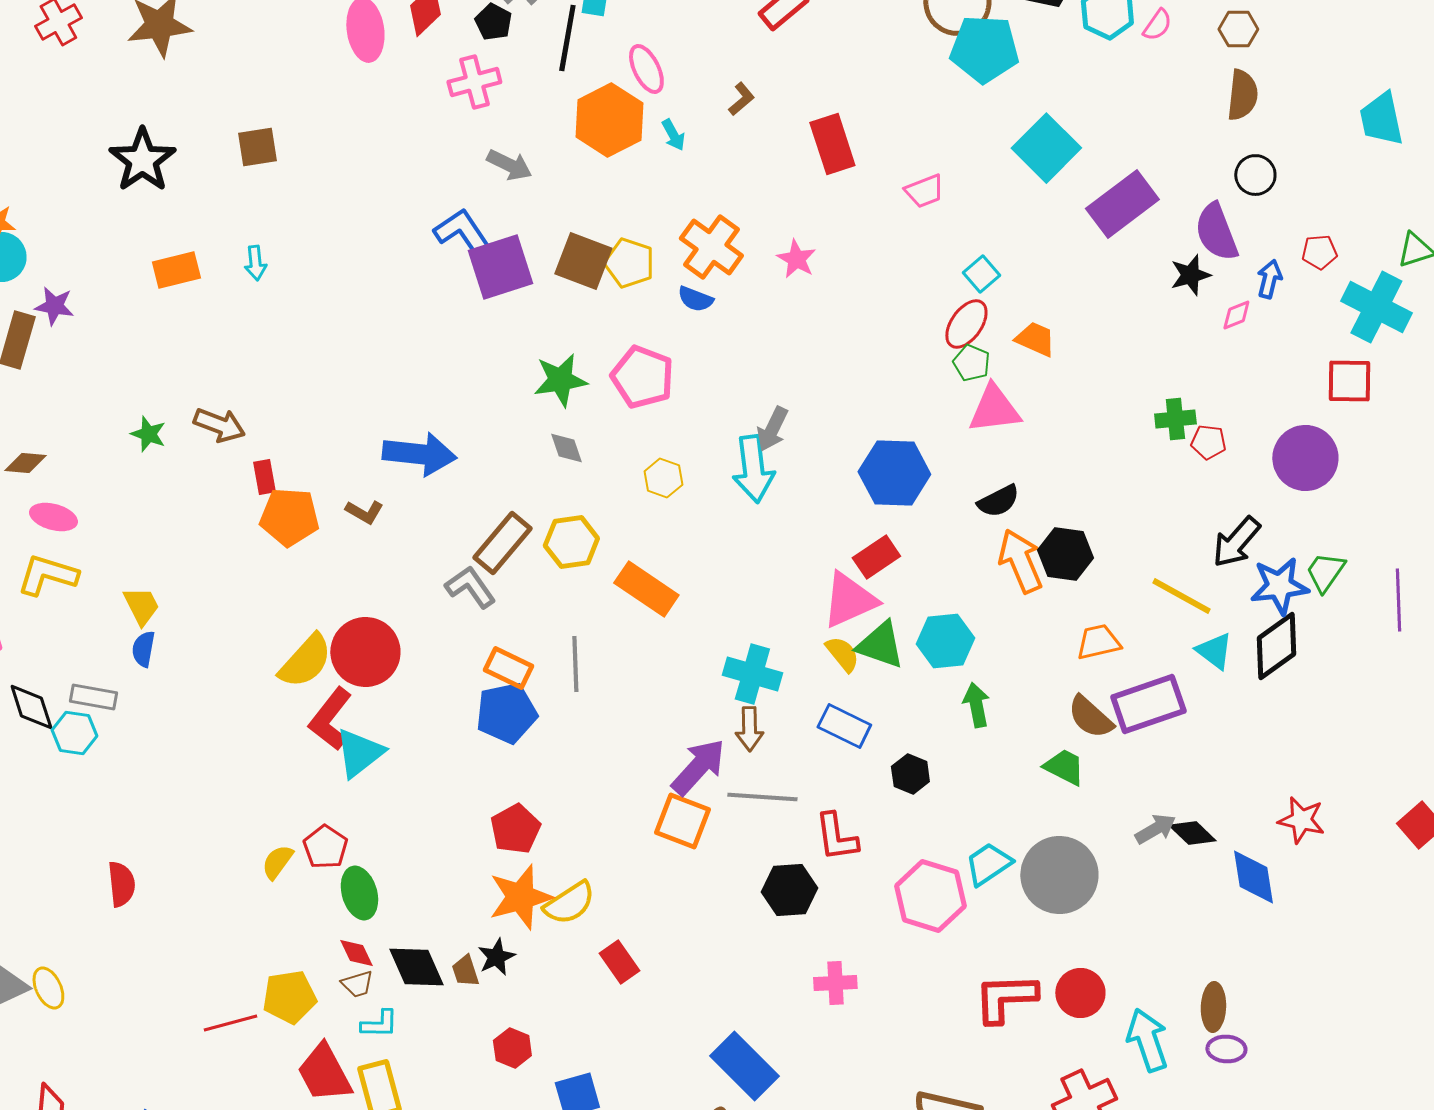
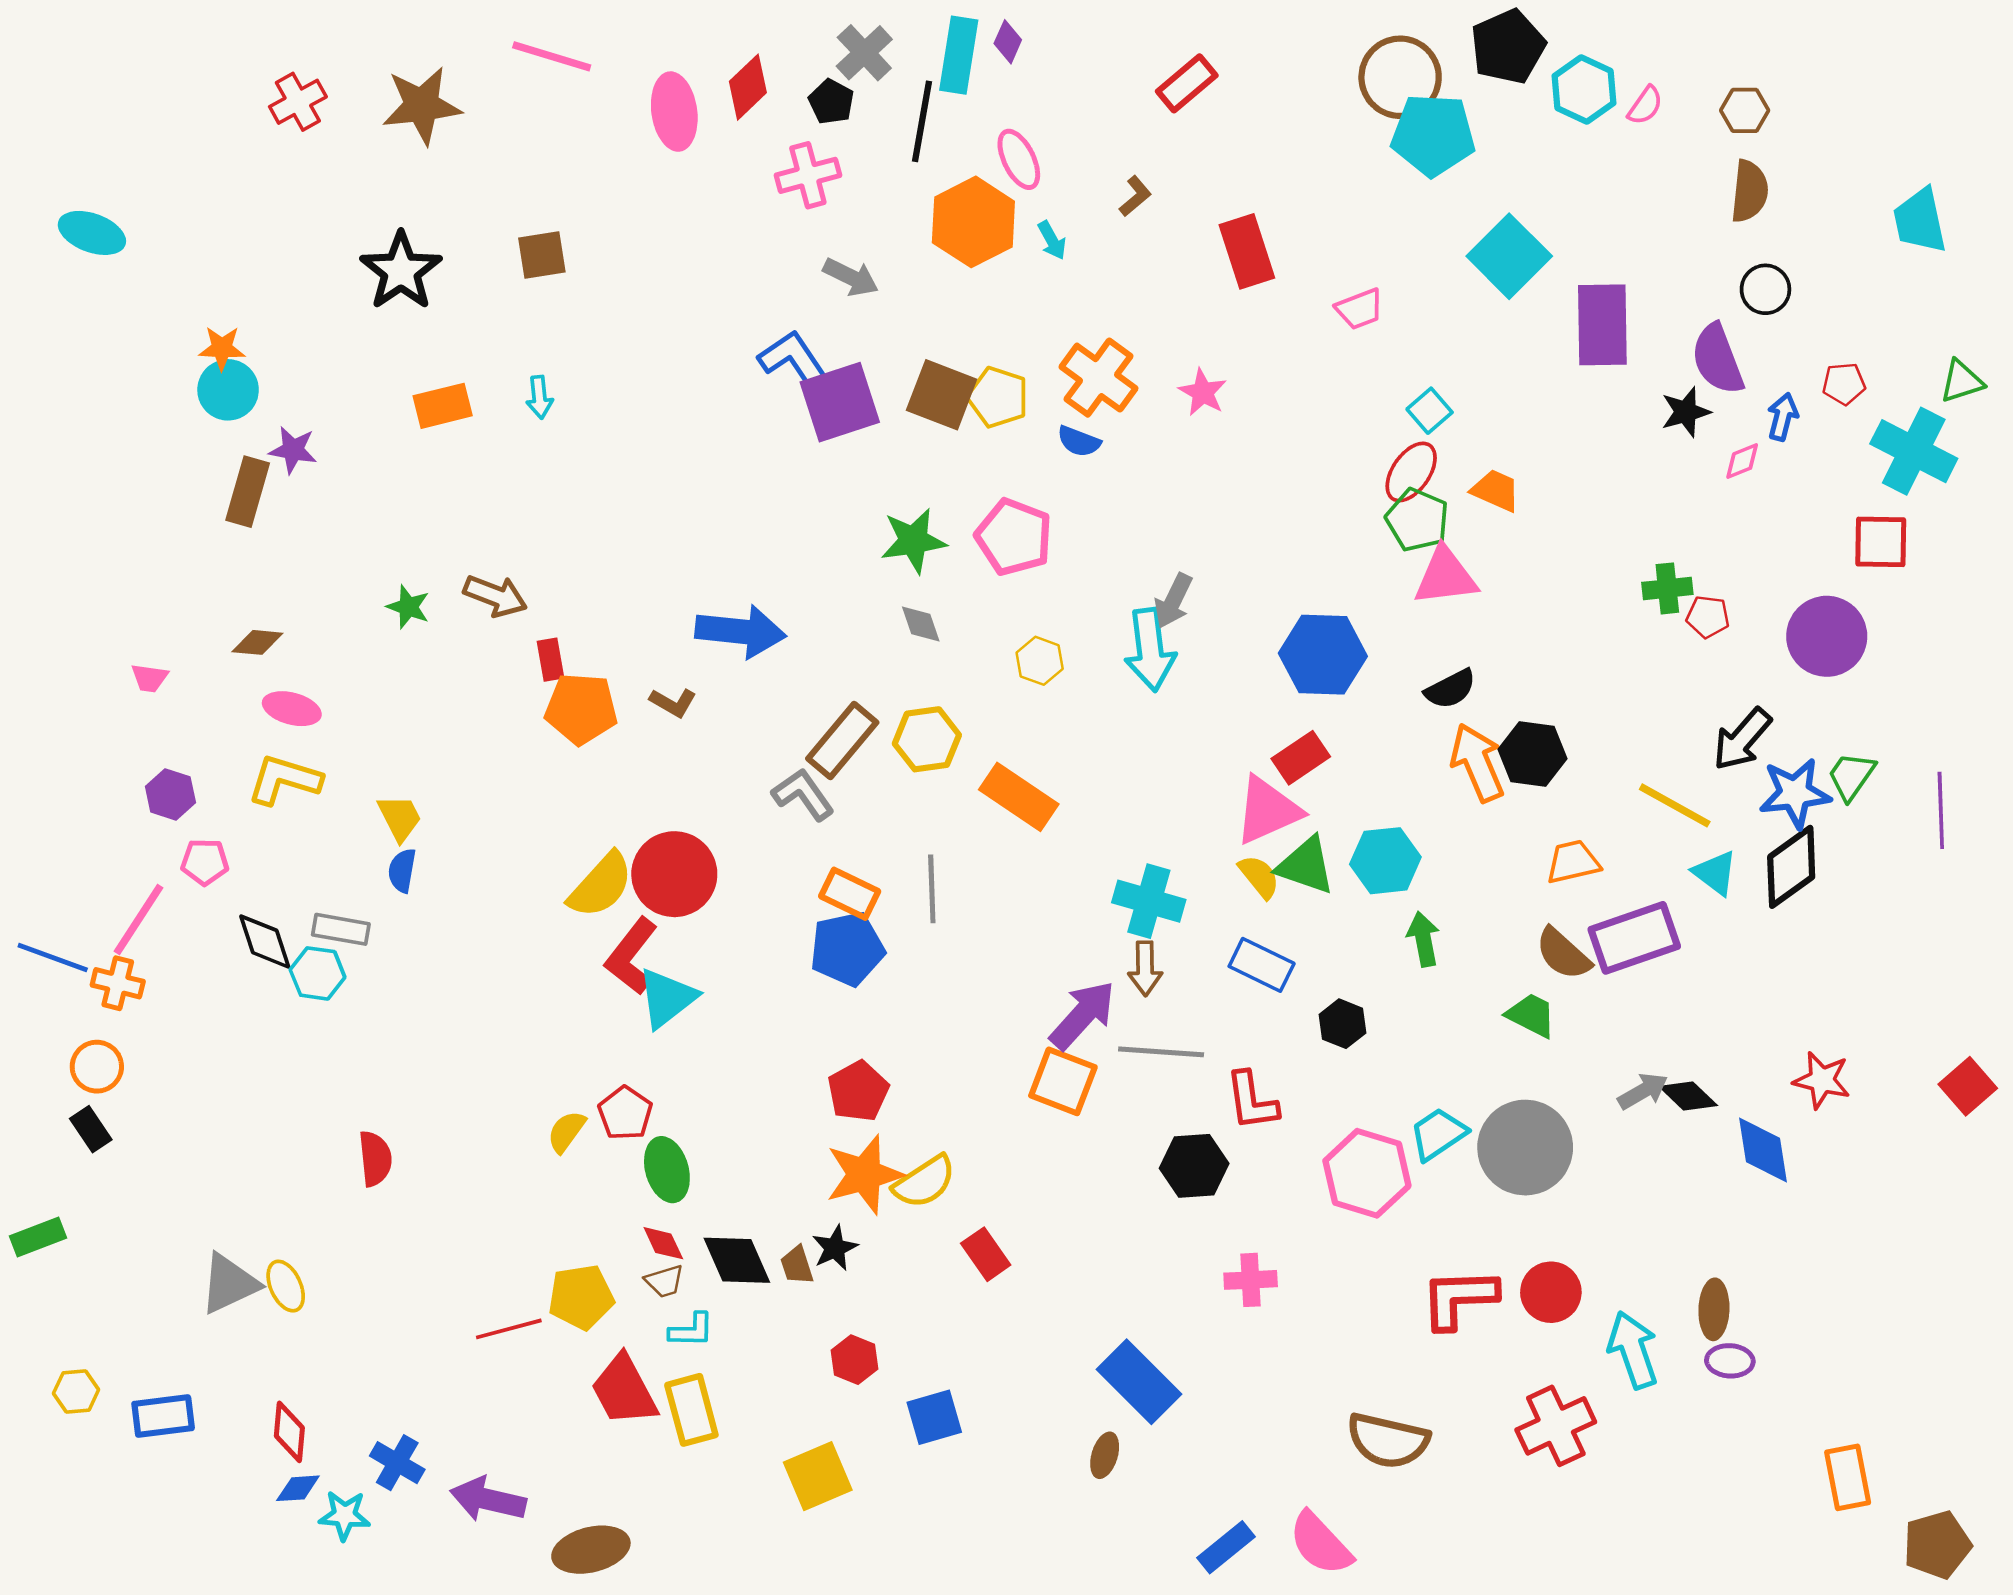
purple rectangle: (1122, 204) -> (1602, 325), turned -54
green pentagon: (971, 363) -> (1417, 520), size x1.4

